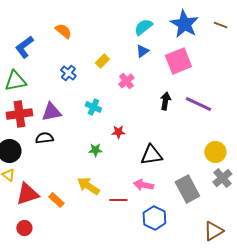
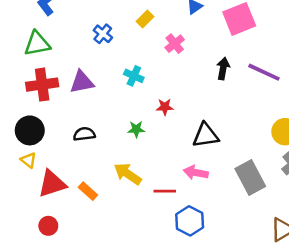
black semicircle: (44, 138) -> (84, 134), moved
blue hexagon: (154, 218) -> (190, 221), moved

